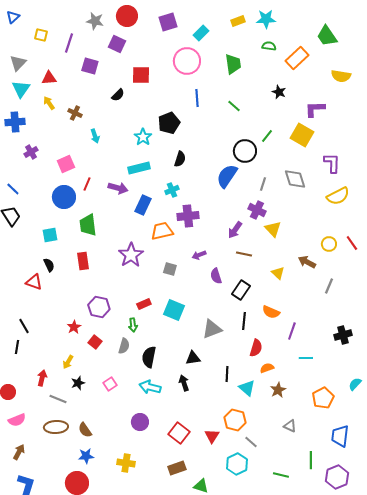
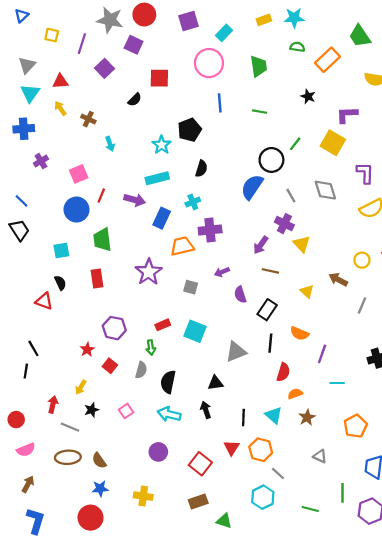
gray star: (95, 21) -> (110, 20), size x1.4
purple square: (90, 66) -> (104, 68), turned 30
green line: (234, 106) -> (260, 112), turned -32
gray line: (263, 184) -> (291, 196), turned -48
black line: (227, 374) -> (243, 417), moved
red triangle: (212, 436) -> (232, 448), moved

